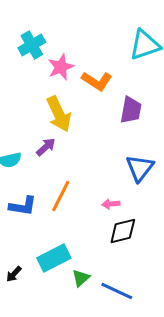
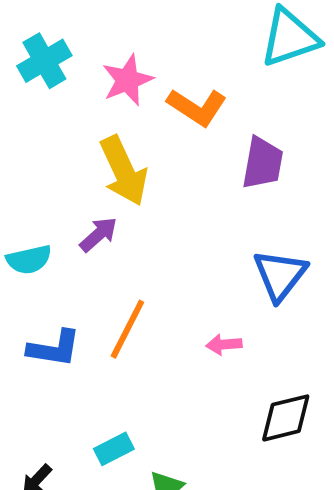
cyan cross: (32, 45) -> (44, 61), moved
black diamond: (123, 231) -> (286, 418), moved
cyan rectangle: (54, 258) -> (114, 449), size x0.6

